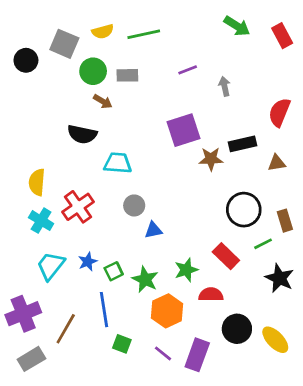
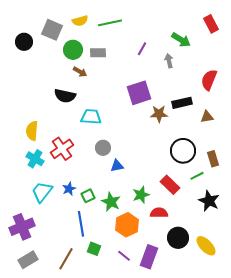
green arrow: (237, 26) -> (181, 40), moved
purple line: (188, 70) -> (142, 49), turned -40
brown line: (66, 329) -> (66, 259), moved

